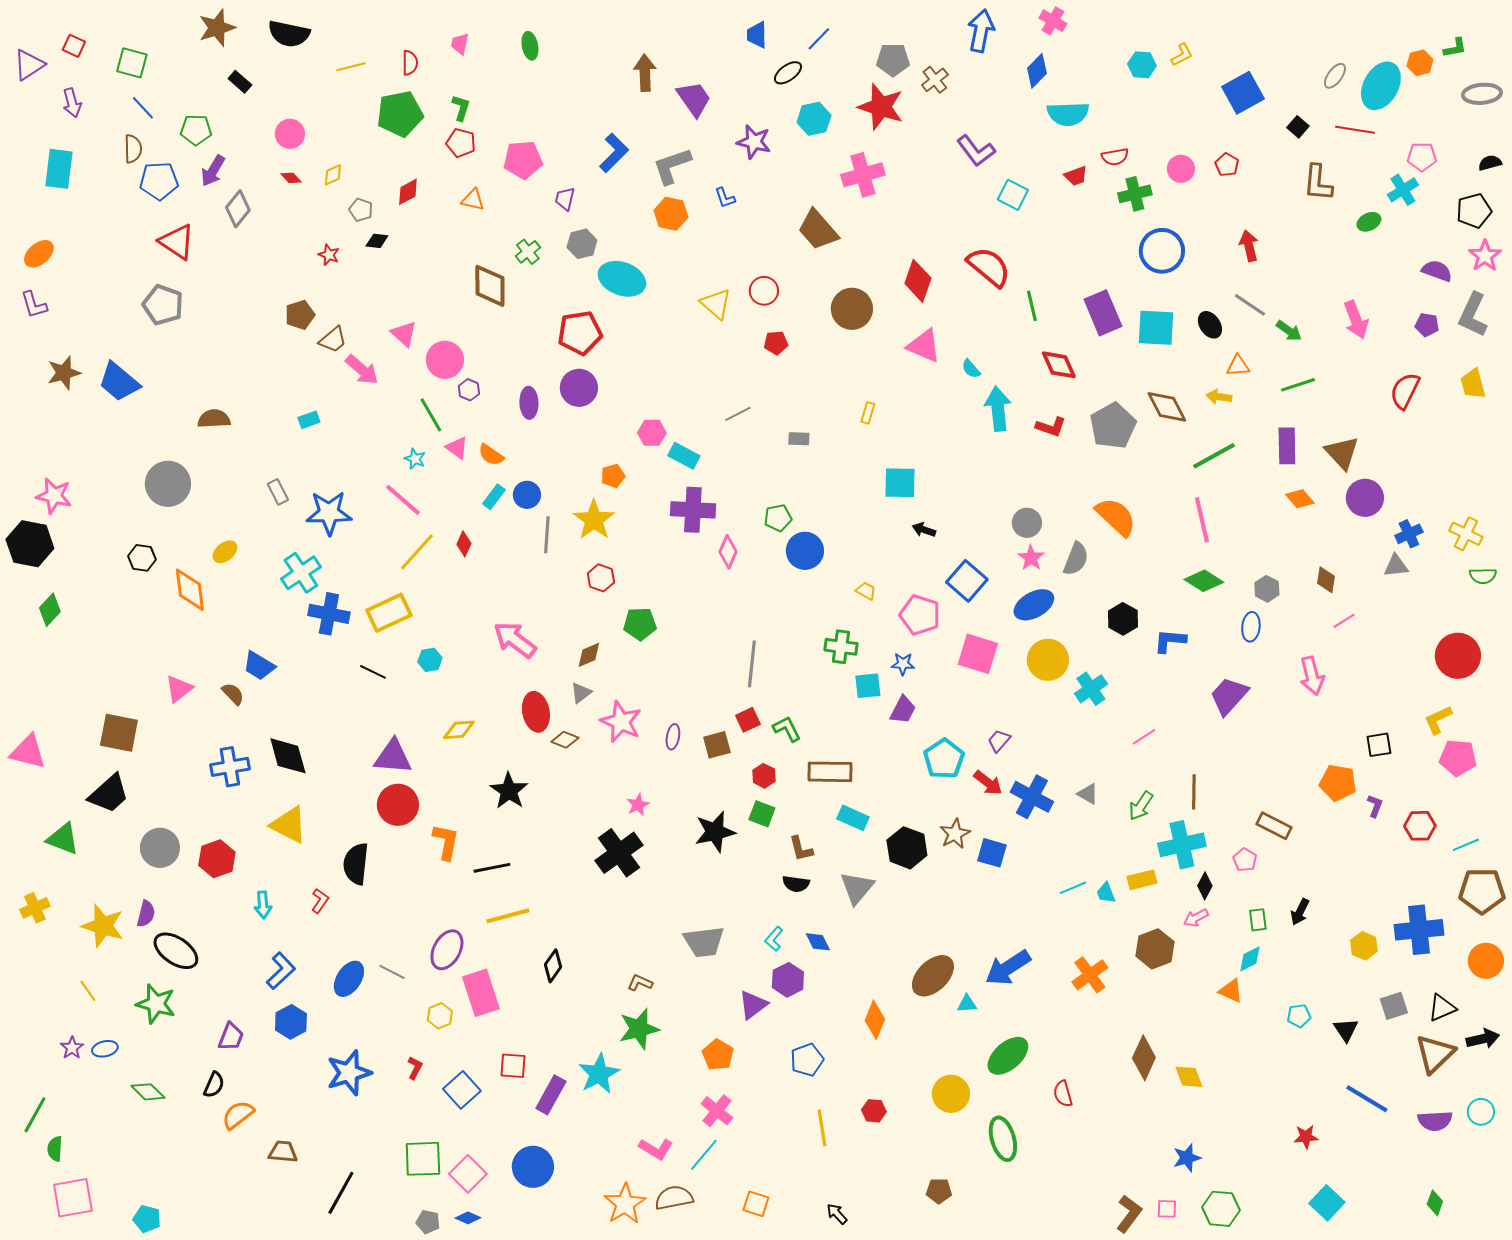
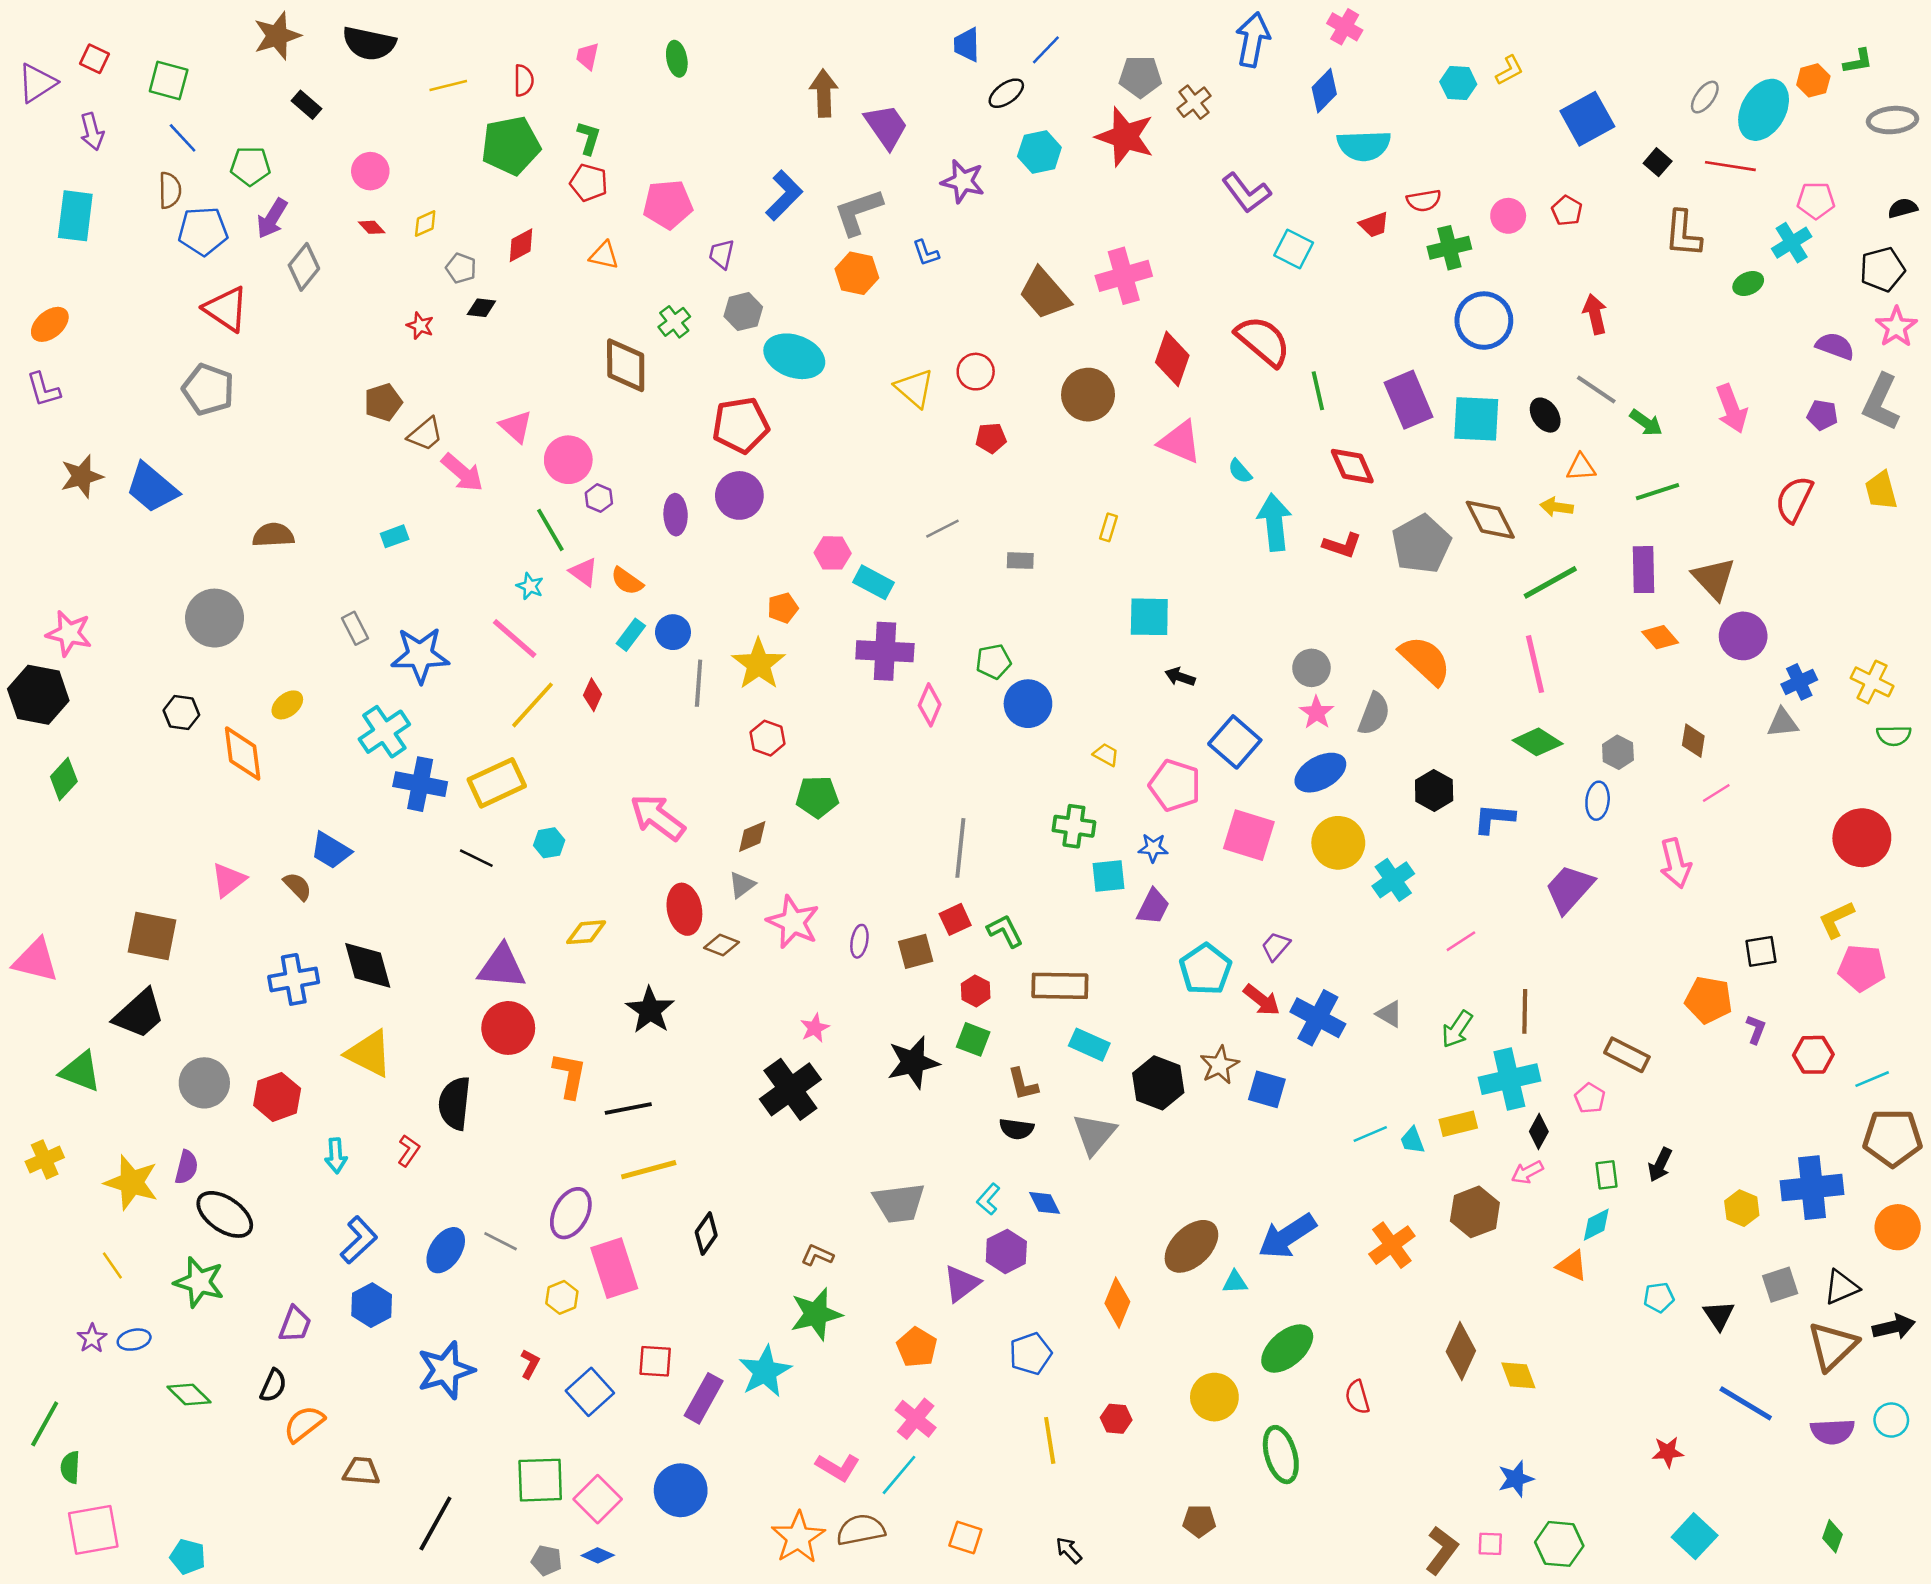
pink cross: (863, 175) -> (1124, 276), moved

